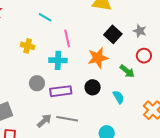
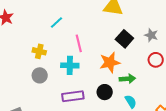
cyan line: (45, 17) -> (56, 22), turned -72
green arrow: (127, 71) -> (127, 79), moved, turned -42
gray circle: (37, 83) -> (40, 75), moved

